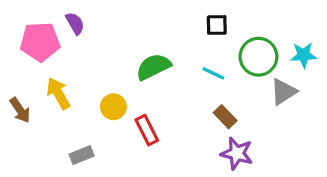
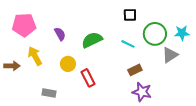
purple semicircle: (75, 23) -> (60, 34), moved
brown arrow: (20, 110) -> (12, 66), turned -56
brown rectangle: (225, 117) -> (135, 70), turned -72
gray rectangle: (82, 155) -> (49, 93), turned 32

